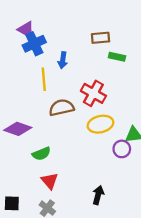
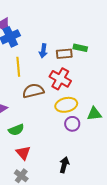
brown rectangle: (100, 38) -> (64, 54), moved
blue arrow: (63, 60) -> (43, 51), moved
purple circle: (122, 149) -> (72, 124), moved

